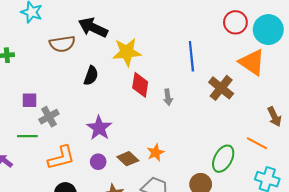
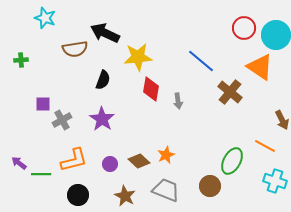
blue line: (191, 56) -> (201, 61), turned -44
purple star: (99, 128) -> (102, 119), moved
green line: (27, 136) -> (41, 174), moved

